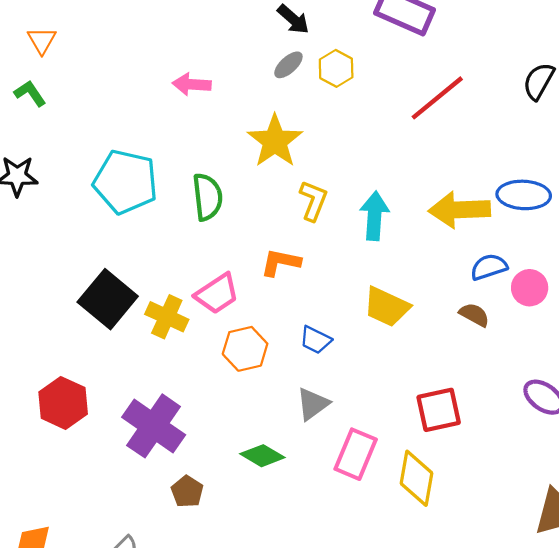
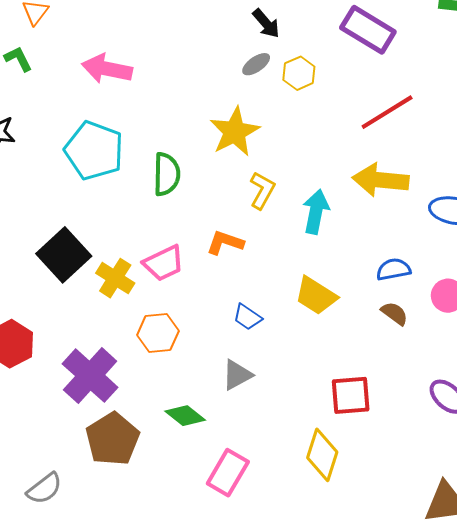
pink arrow: (192, 84) -> (107, 69), moved, size x1.4
yellow arrow: (459, 210) -> (381, 180), moved
blue semicircle: (489, 267) -> (393, 269), moved
orange hexagon: (245, 349) -> (158, 333), moved
pink rectangle: (356, 454) -> (228, 473), moved
brown pentagon: (187, 491) -> (113, 439), size x1.8

